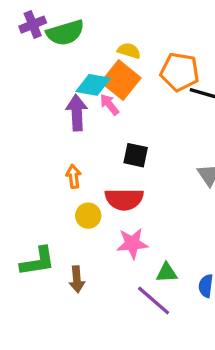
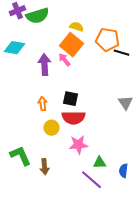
cyan diamond: (93, 85) -> (14, 48), moved
black square: (136, 155) -> (70, 99), moved
green L-shape: (38, 261) -> (20, 156), turned -105

